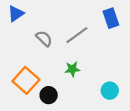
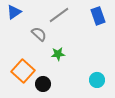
gray line: (77, 35) -> (59, 15), moved
green star: (72, 69) -> (58, 54), moved

